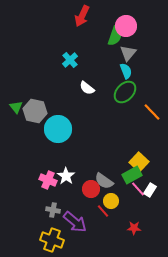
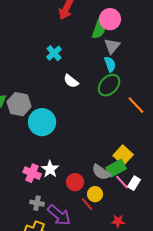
gray semicircle: (104, 181) -> (101, 172), moved

